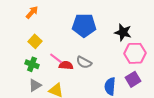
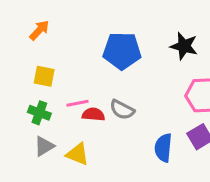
black star: (123, 32) -> (184, 46), moved
yellow square: (35, 41) -> (44, 76), turned -32
pink line: (56, 58) -> (77, 103), turned -48

